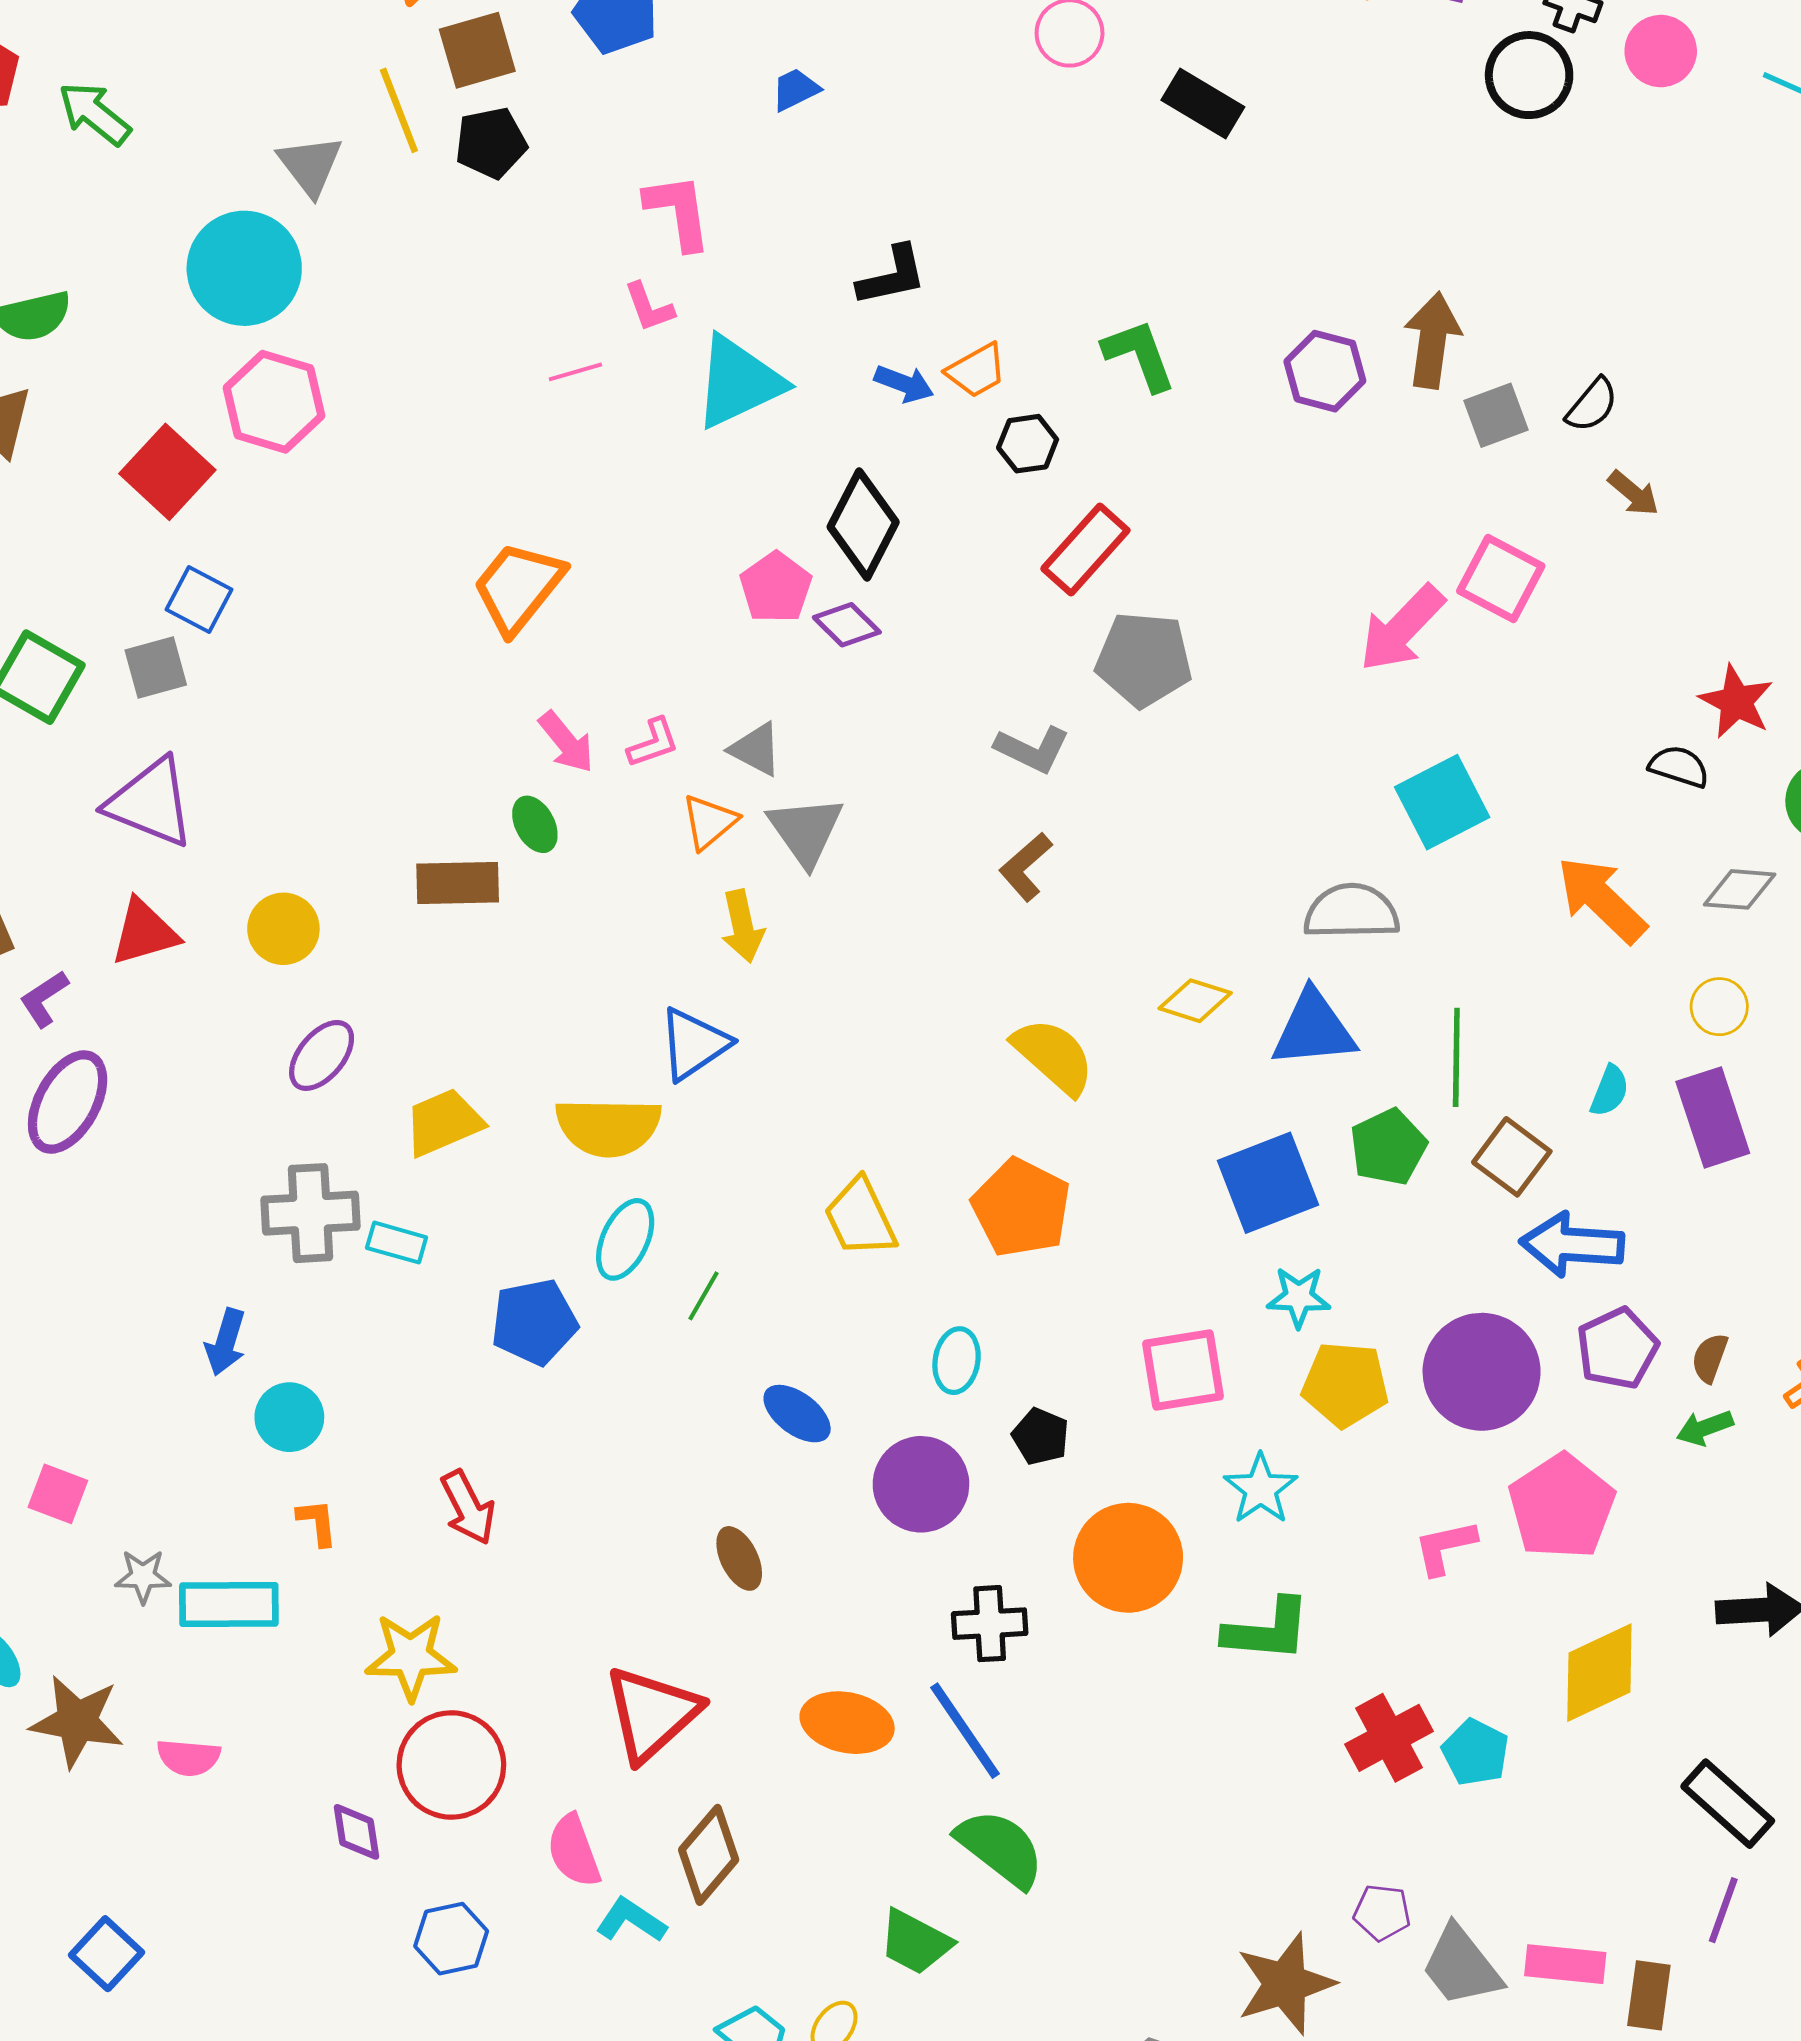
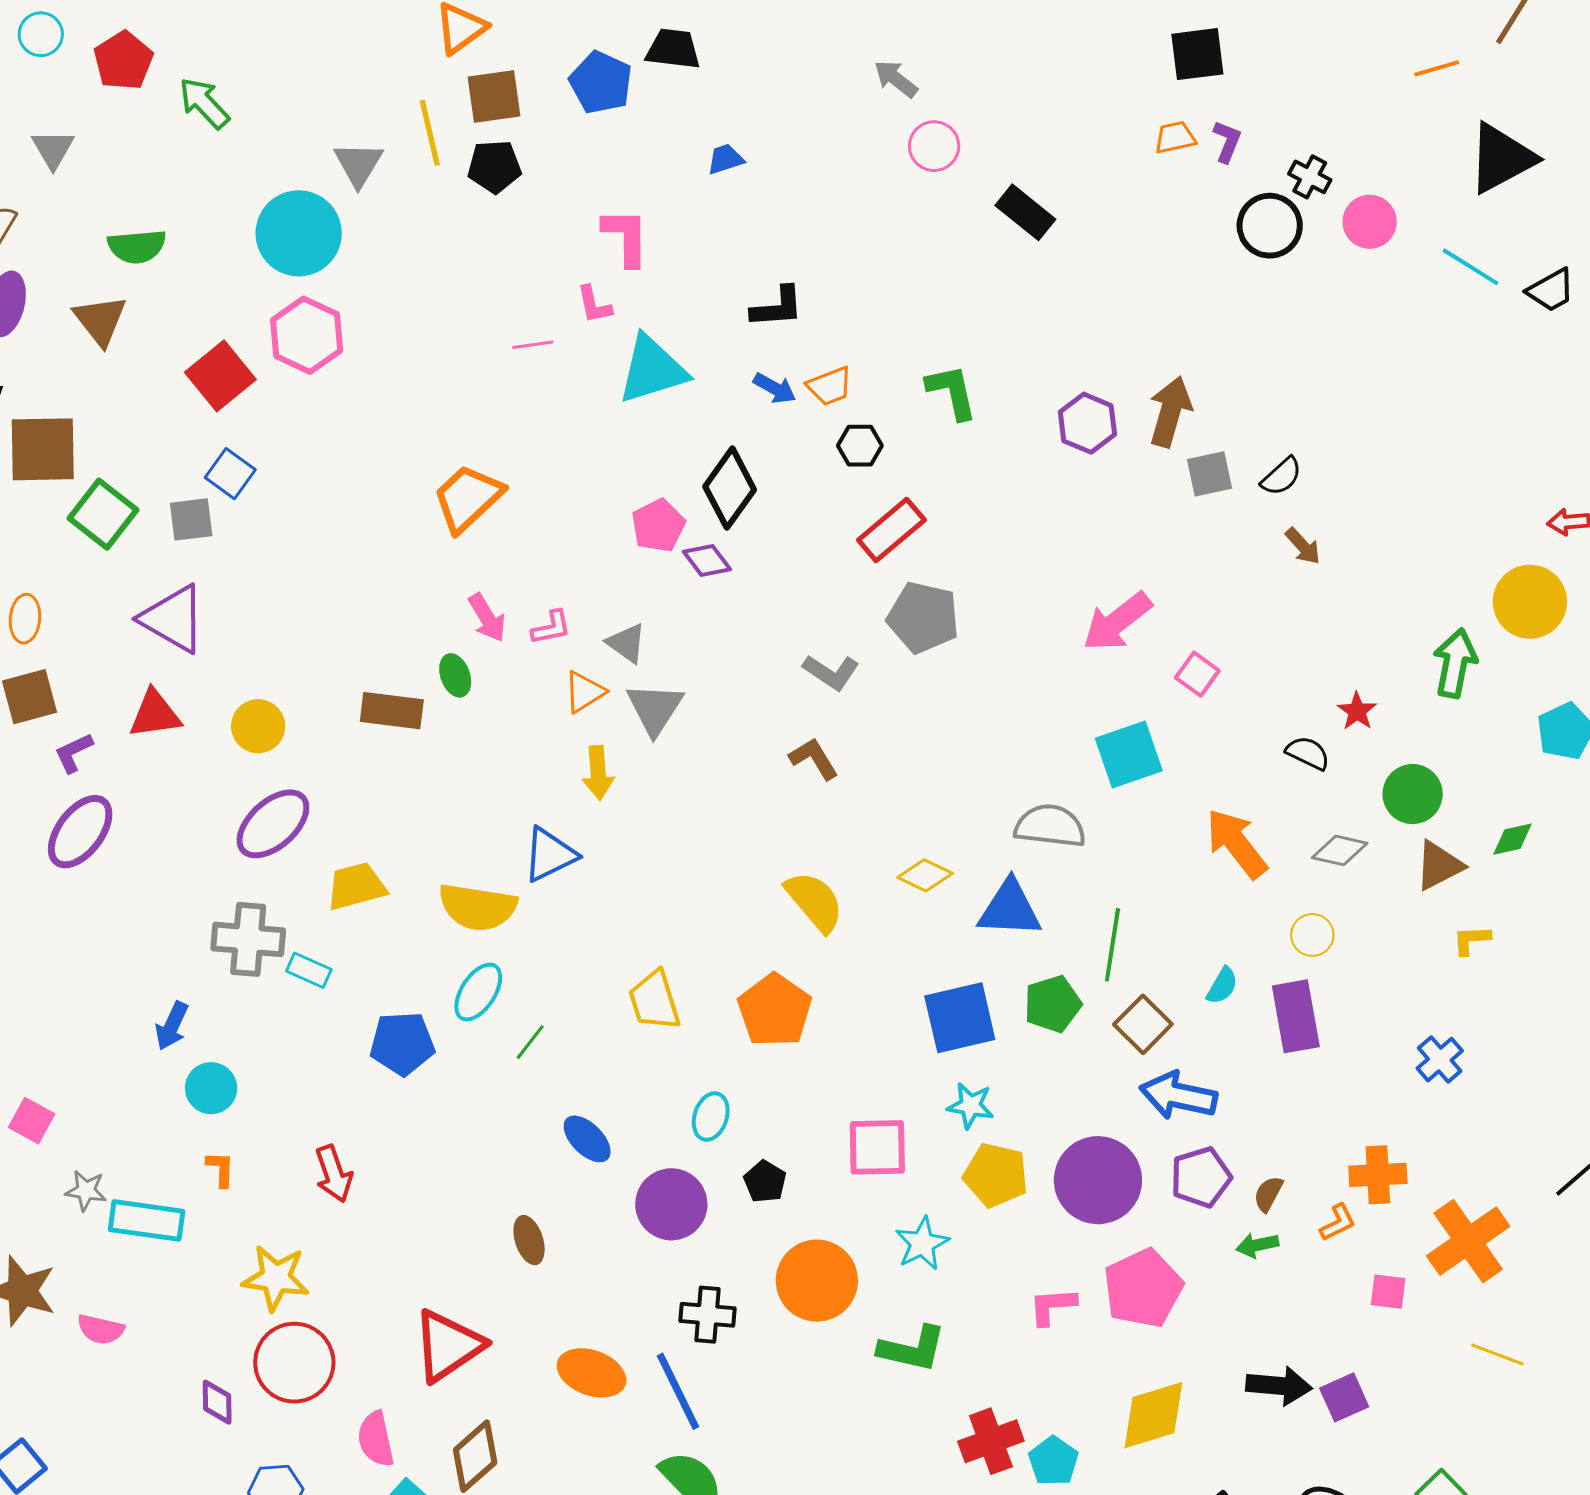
pink square: (1501, 578) -> (1197, 674), moved, size x0.7
red star: (1736, 702) -> (1357, 711), size x0.7
brown L-shape: (1026, 867) -> (814, 759), turned 92
purple ellipse: (322, 1055) -> (273, 824), size x1.4

